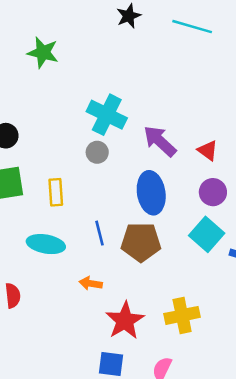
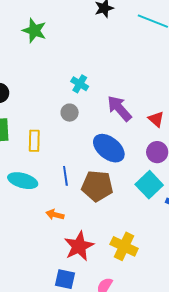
cyan cross: (107, 115) -> (80, 84), size x0.6
blue ellipse: (151, 193) -> (109, 148), turned -48
yellow cross: (182, 315) -> (124, 246), turned 32

